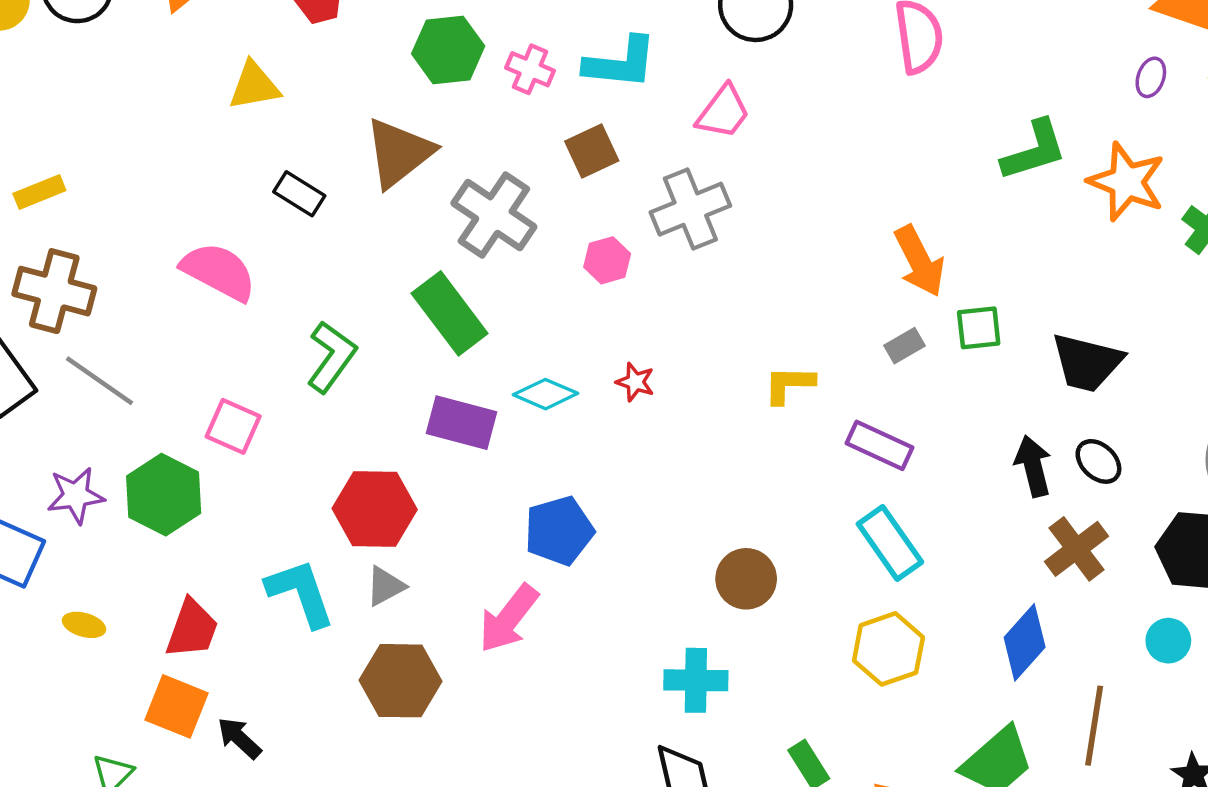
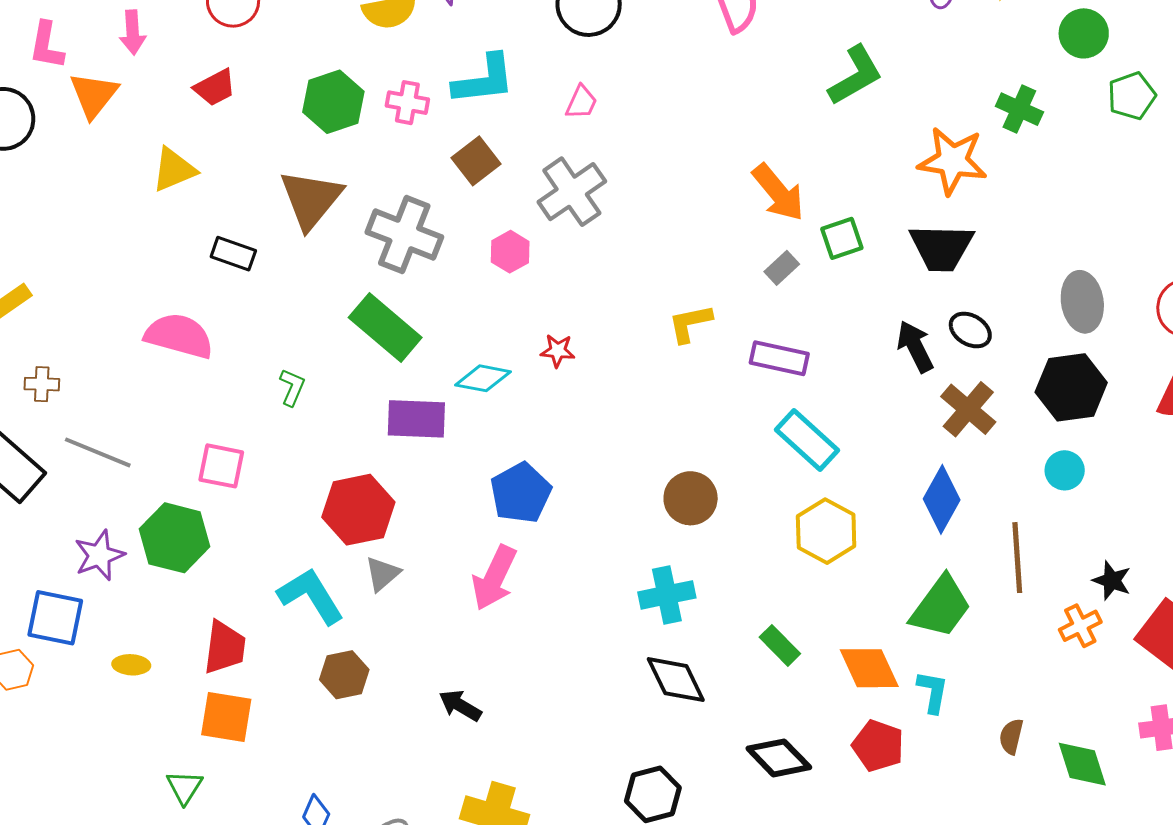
pink trapezoid: (723, 112) -> (581, 102), size x0.7
orange star: (1127, 182) -> (952, 161), moved
brown cross: (54, 291) -> (42, 384), size x0.5
green L-shape: (331, 357) -> (292, 387), size x0.6
brown hexagon: (401, 681) -> (344, 675), moved, size x0.7
black arrow: (239, 738) -> (460, 706), moved

